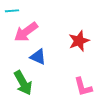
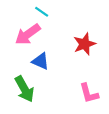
cyan line: (12, 11) -> (42, 12), moved, turned 40

